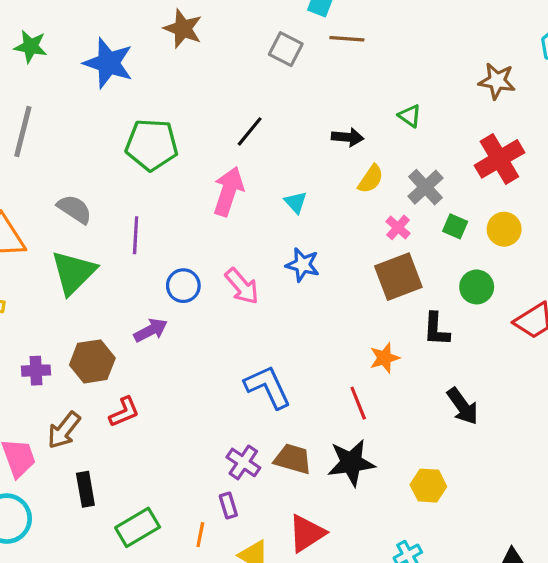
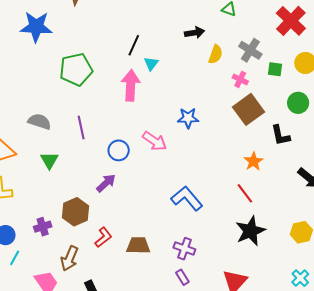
cyan triangle: (296, 202) -> (151, 64), moved, turned 35
green triangle: (73, 272) -> (49, 160), size x0.6
brown trapezoid: (293, 459) -> (138, 245), moved

